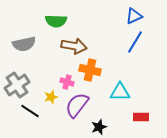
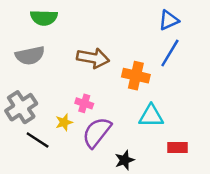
green semicircle: (56, 21) -> (44, 18), moved
orange cross: (90, 70) -> (136, 76), moved

